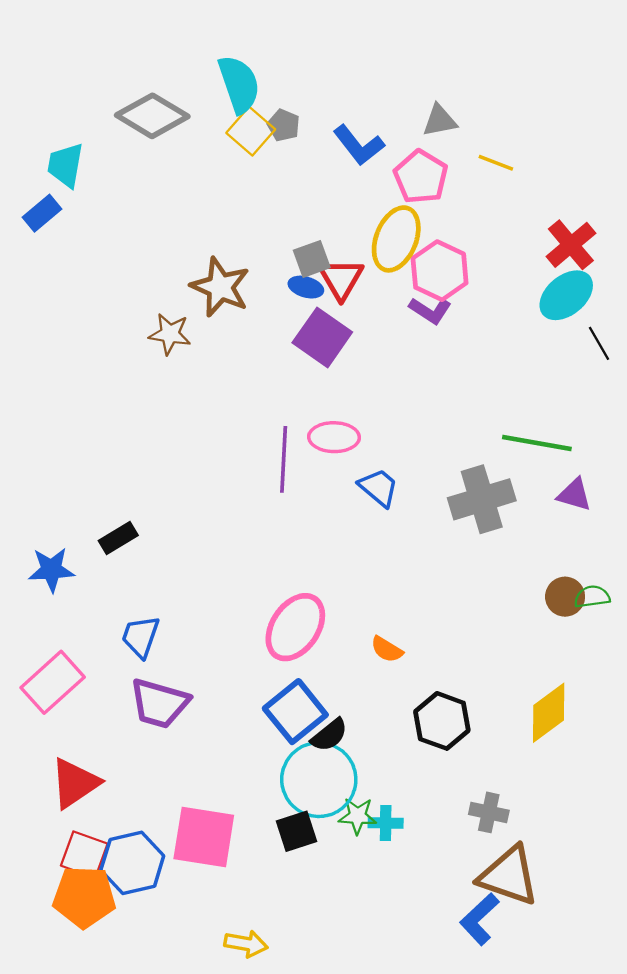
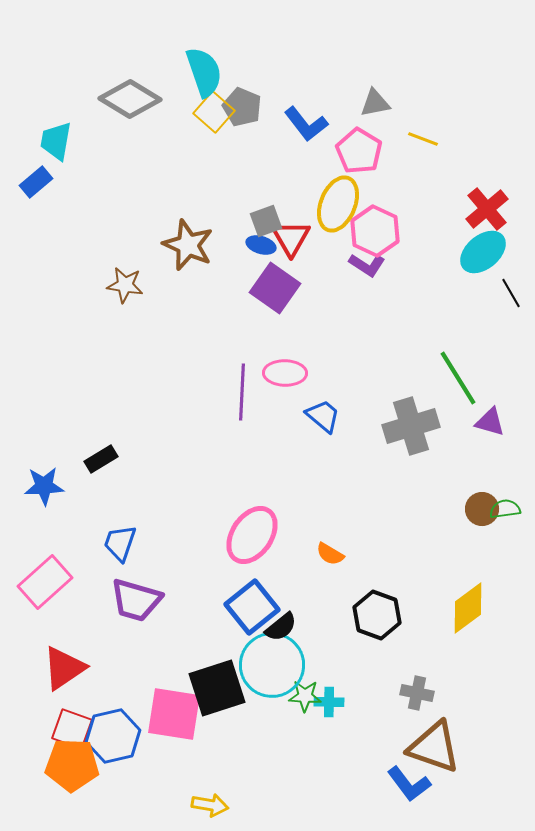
gray pentagon: (284, 125) -> (242, 107), size x1.4
brown star: (170, 334) -> (125, 285), moved
green line: (537, 443) -> (458, 378), turned 48
black square: (296, 831) -> (217, 688), moved, size x1.6
blue L-shape: (479, 919) -> (409, 784), turned -84

